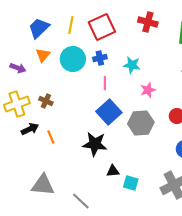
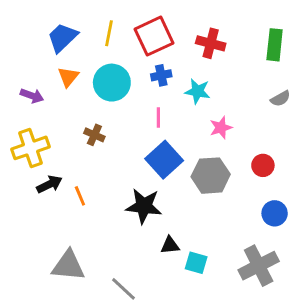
red cross: (148, 22) -> (211, 43), moved
blue cross: (100, 58) -> (161, 75), moved
brown cross: (46, 101) -> (94, 135), moved

